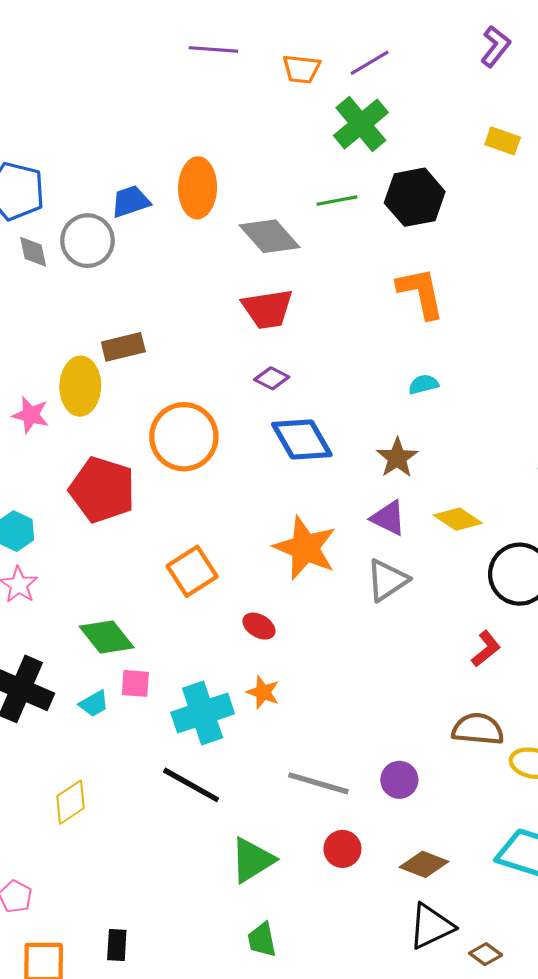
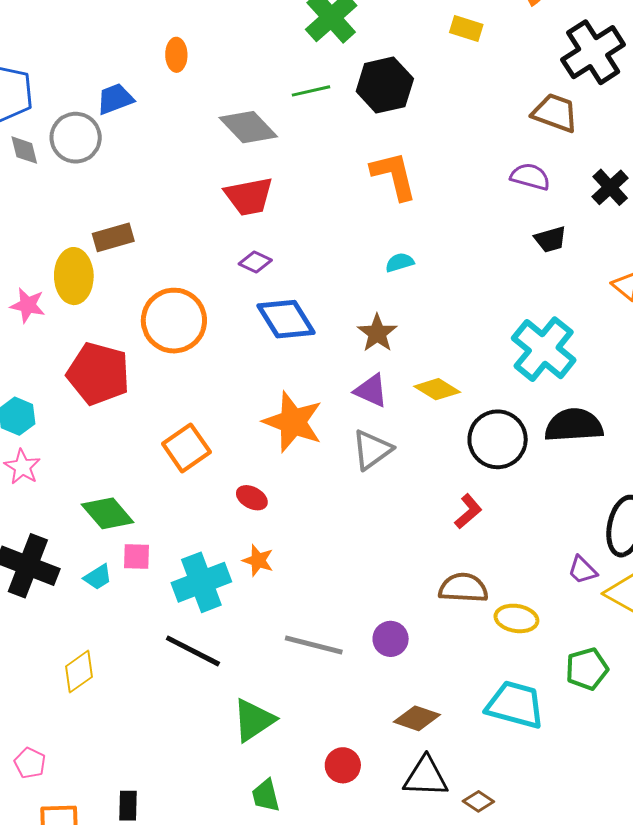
orange ellipse: (198, 188) -> (176, 55), moved, size x0.6
red circle: (342, 849) -> (343, 765), moved
black triangle: (431, 926) -> (426, 777), turned 30

